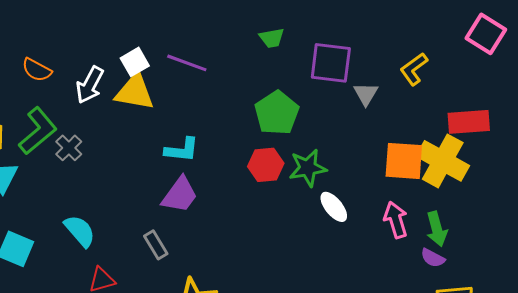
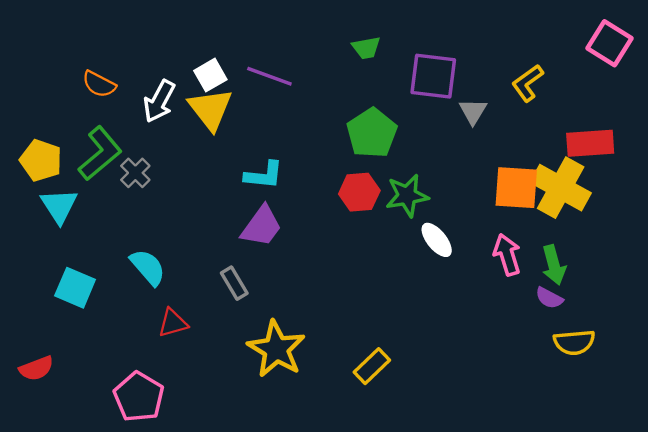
yellow triangle: (135, 92) -> (210, 109), turned 42

